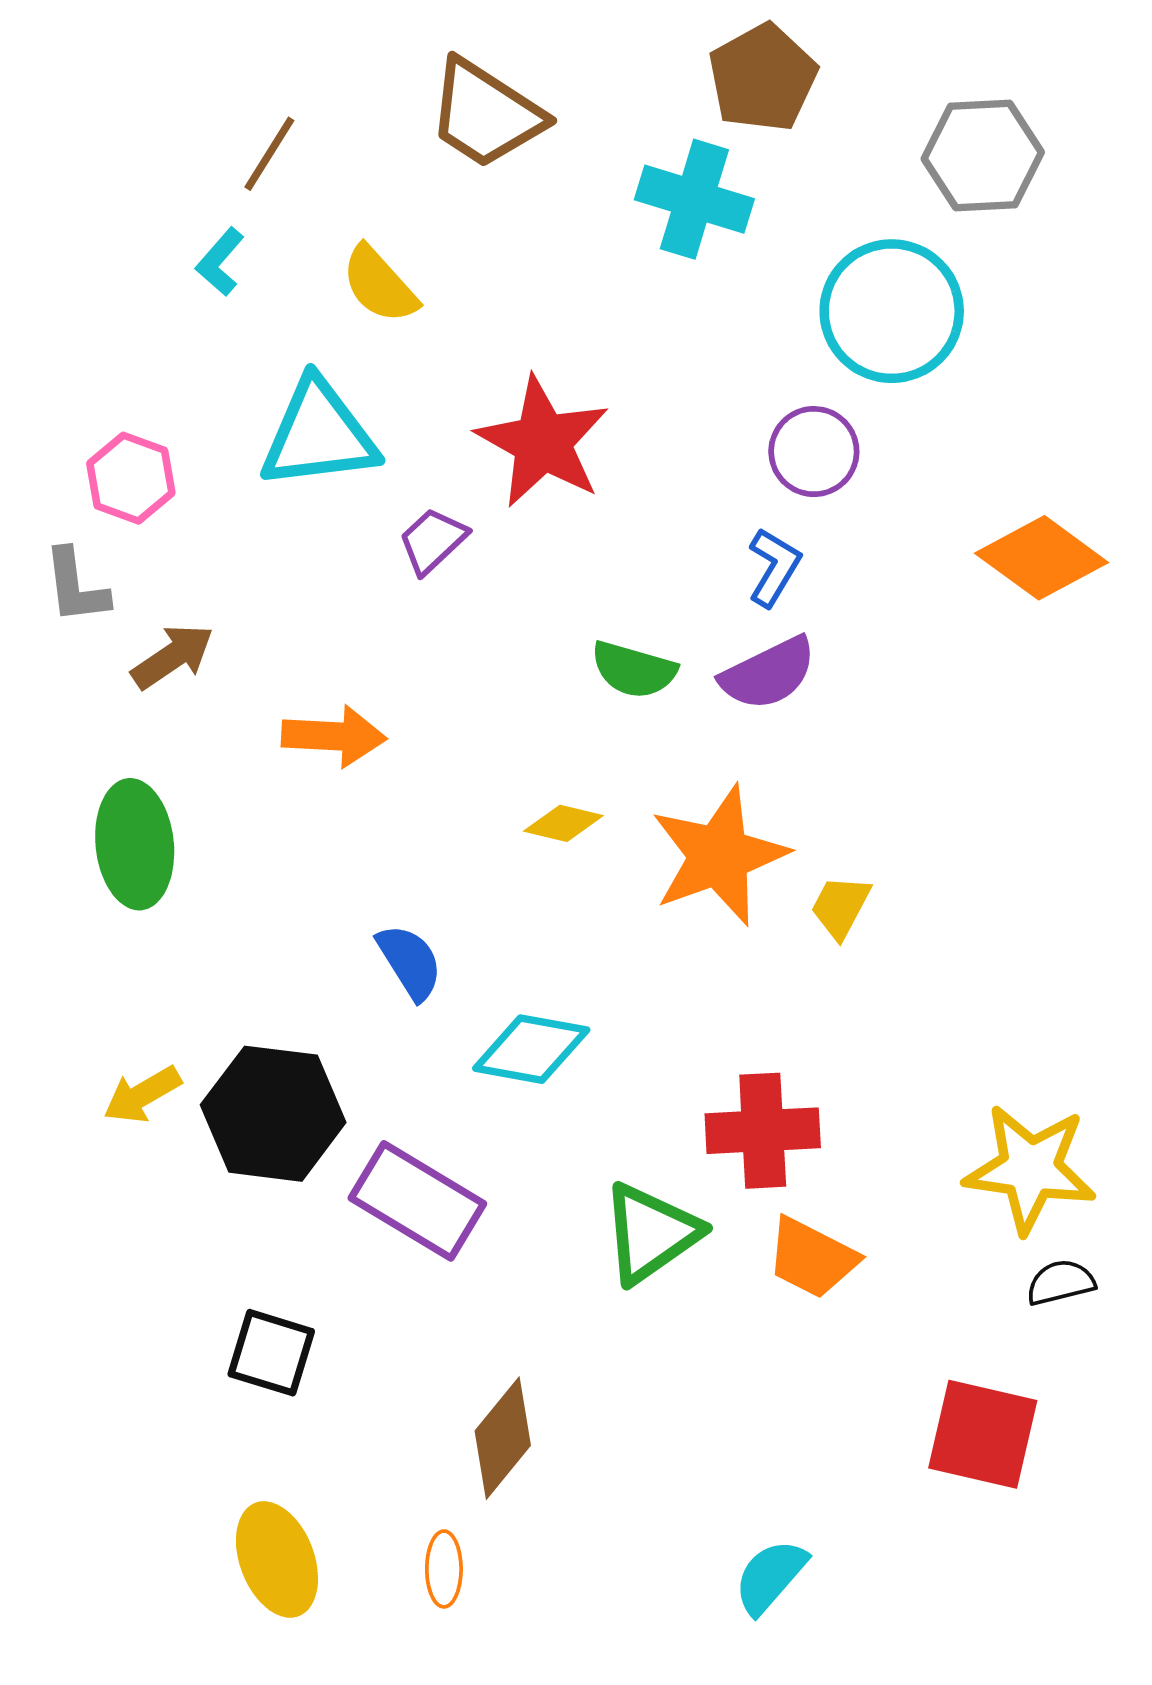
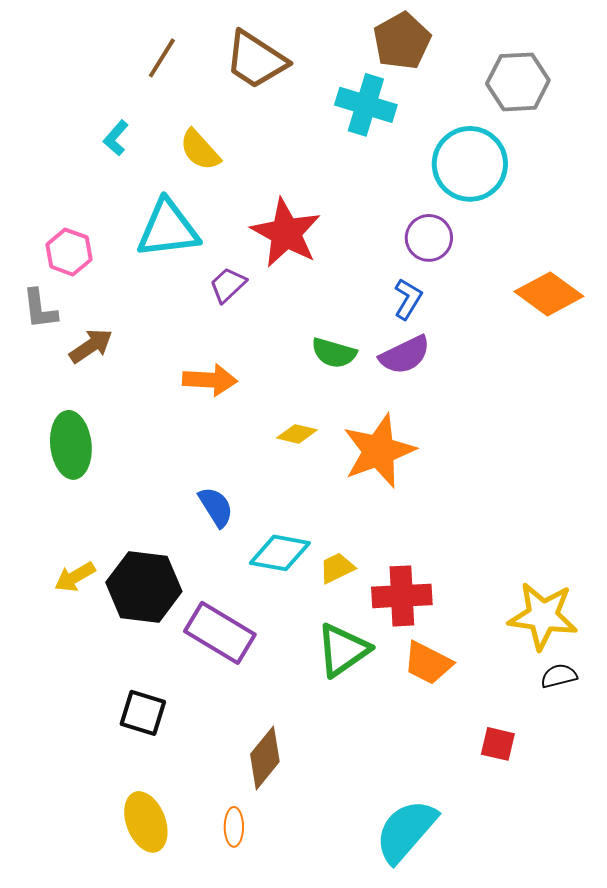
brown line: (269, 154) -> (162, 58), moved
orange arrow: (334, 736) -> (210, 380), moved
yellow trapezoid: (840, 907) -> (337, 568), moved, turned 36
red square: (983, 1434) -> (498, 744), moved, size x0.6
cyan semicircle: (770, 1577) -> (406, 831), size x1.6

